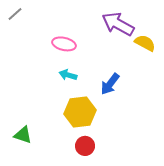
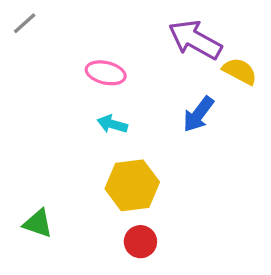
blue arrow: (110, 84) -> (198, 114), moved

